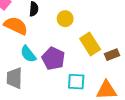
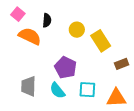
yellow rectangle: (90, 44) -> (101, 41), moved
cyan semicircle: (28, 54) -> (57, 90), moved

